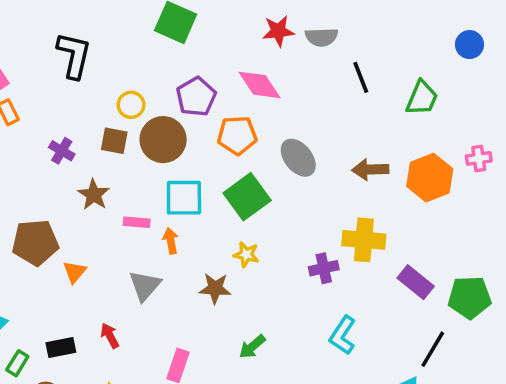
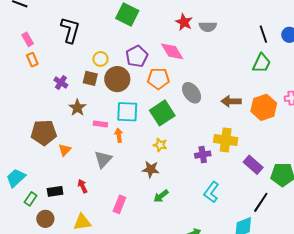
red star: (278, 31) -> (184, 22), turned 30
black line: (361, 77) -> (263, 34), moved
brown star: (215, 288) -> (151, 169), moved

